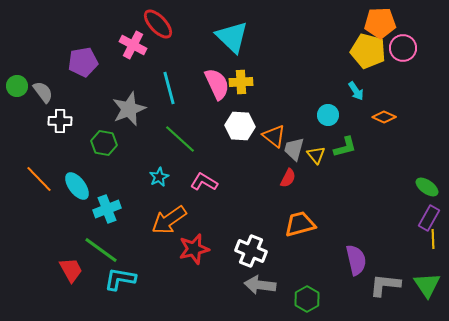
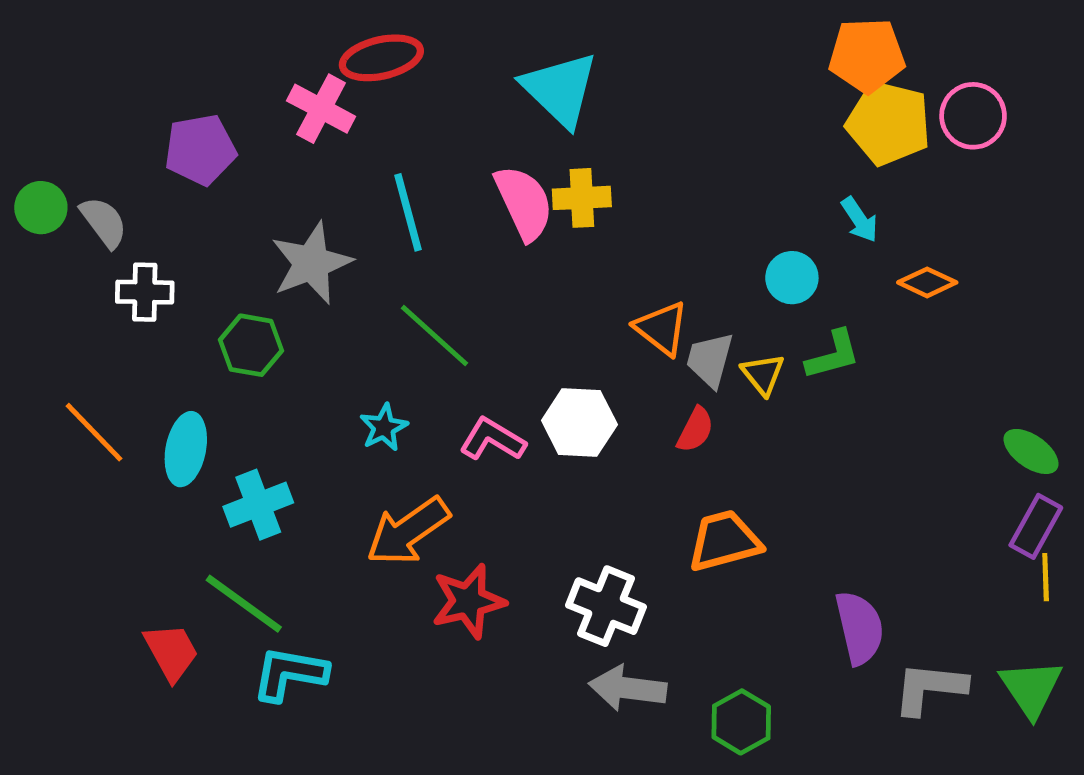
orange pentagon: (380, 23) -> (867, 55), moved
red ellipse: (158, 24) -> (381, 58), turned -60
white hexagon: (240, 126) -> (579, 423), moved
cyan ellipse: (77, 186) -> (186, 449), turned 48

